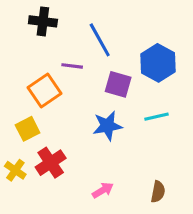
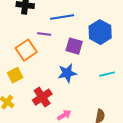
blue line: (100, 40) -> (62, 17), turned -70
cyan line: (156, 117) -> (107, 74), moved
red cross: (51, 163) -> (42, 97), moved

